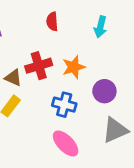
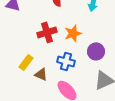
brown triangle: (13, 78) -> (41, 74), moved

